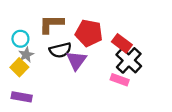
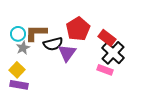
brown L-shape: (51, 24) -> (36, 33), moved
red pentagon: (89, 33) -> (78, 29), turned 30
yellow square: (19, 67) -> (17, 70), moved

